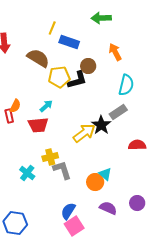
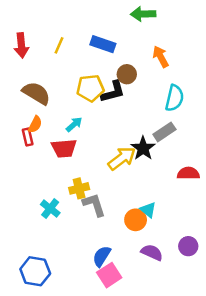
yellow line: (52, 28) -> (59, 45), moved
brown semicircle: (38, 58) -> (36, 93), moved

